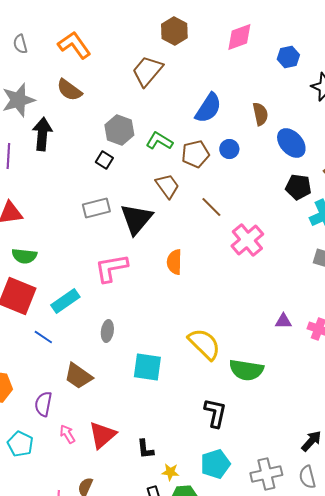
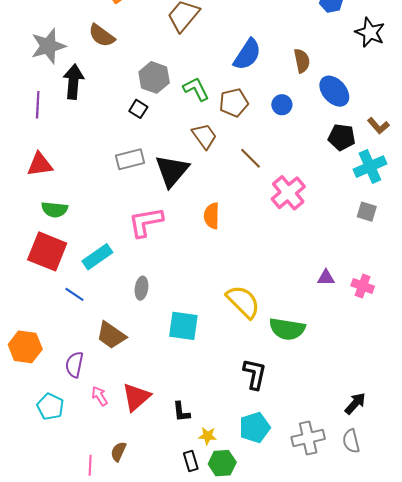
green L-shape: (159, 141) -> (196, 89), turned 32
blue circle: (229, 149) -> (282, 105), moved

